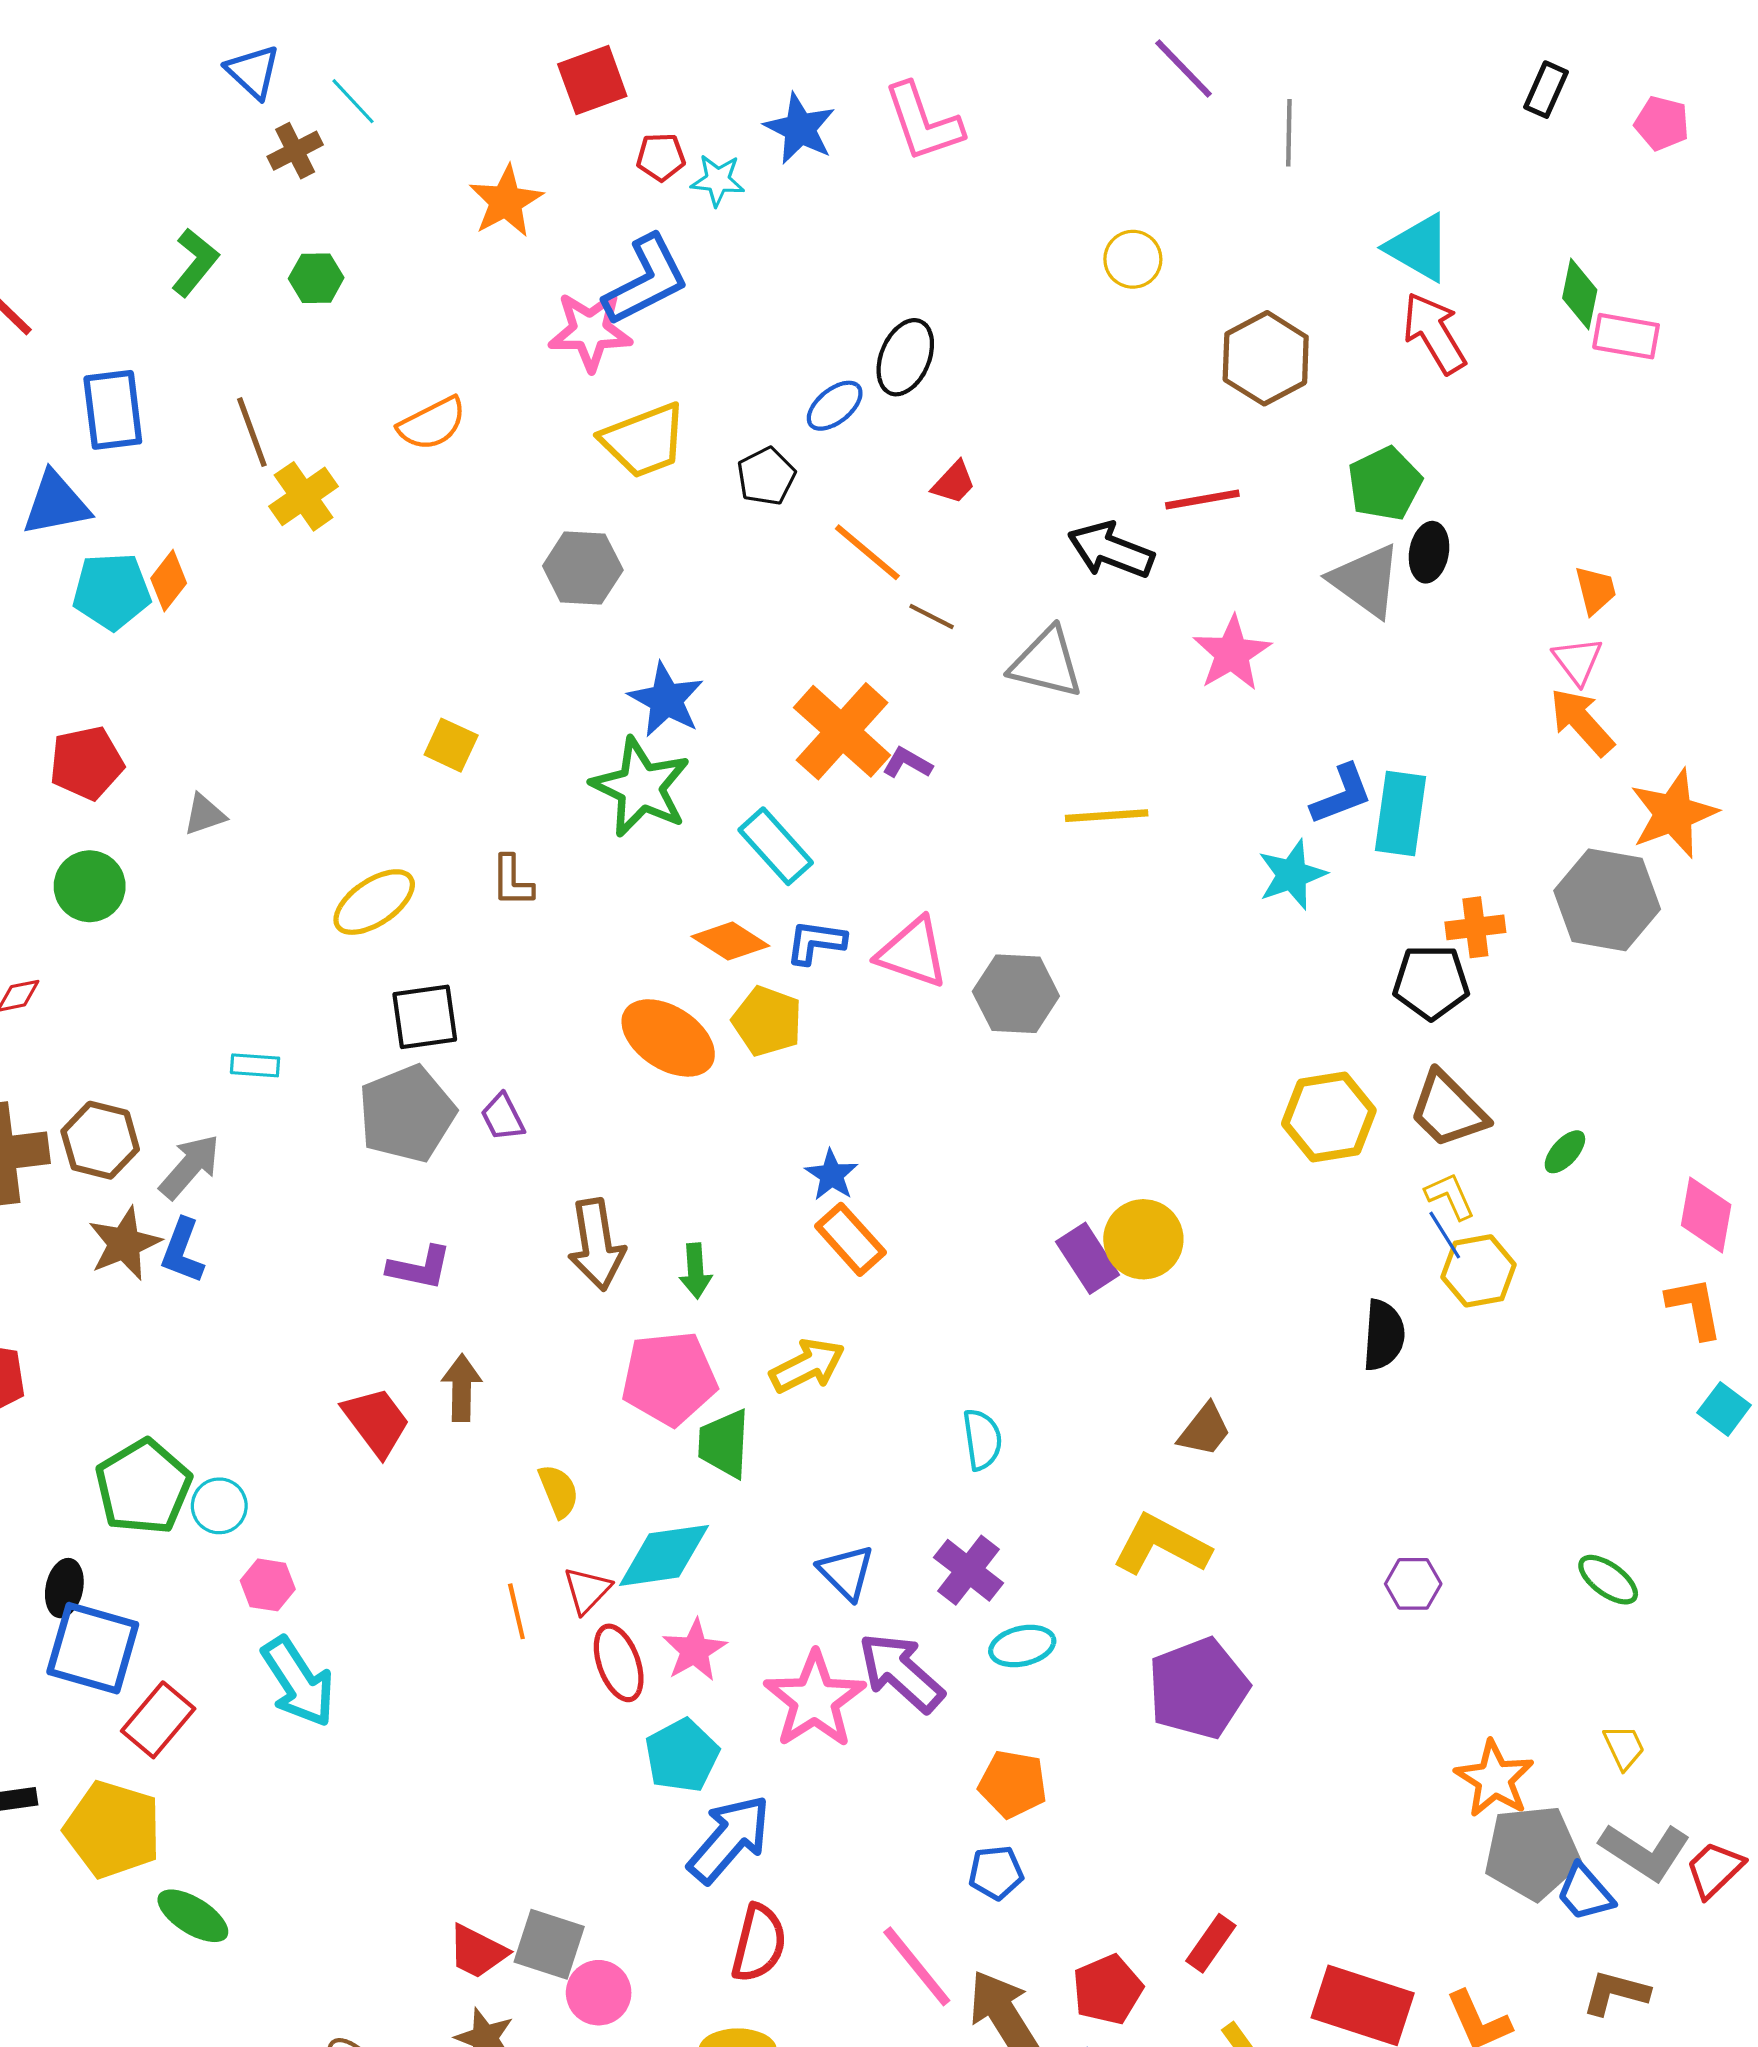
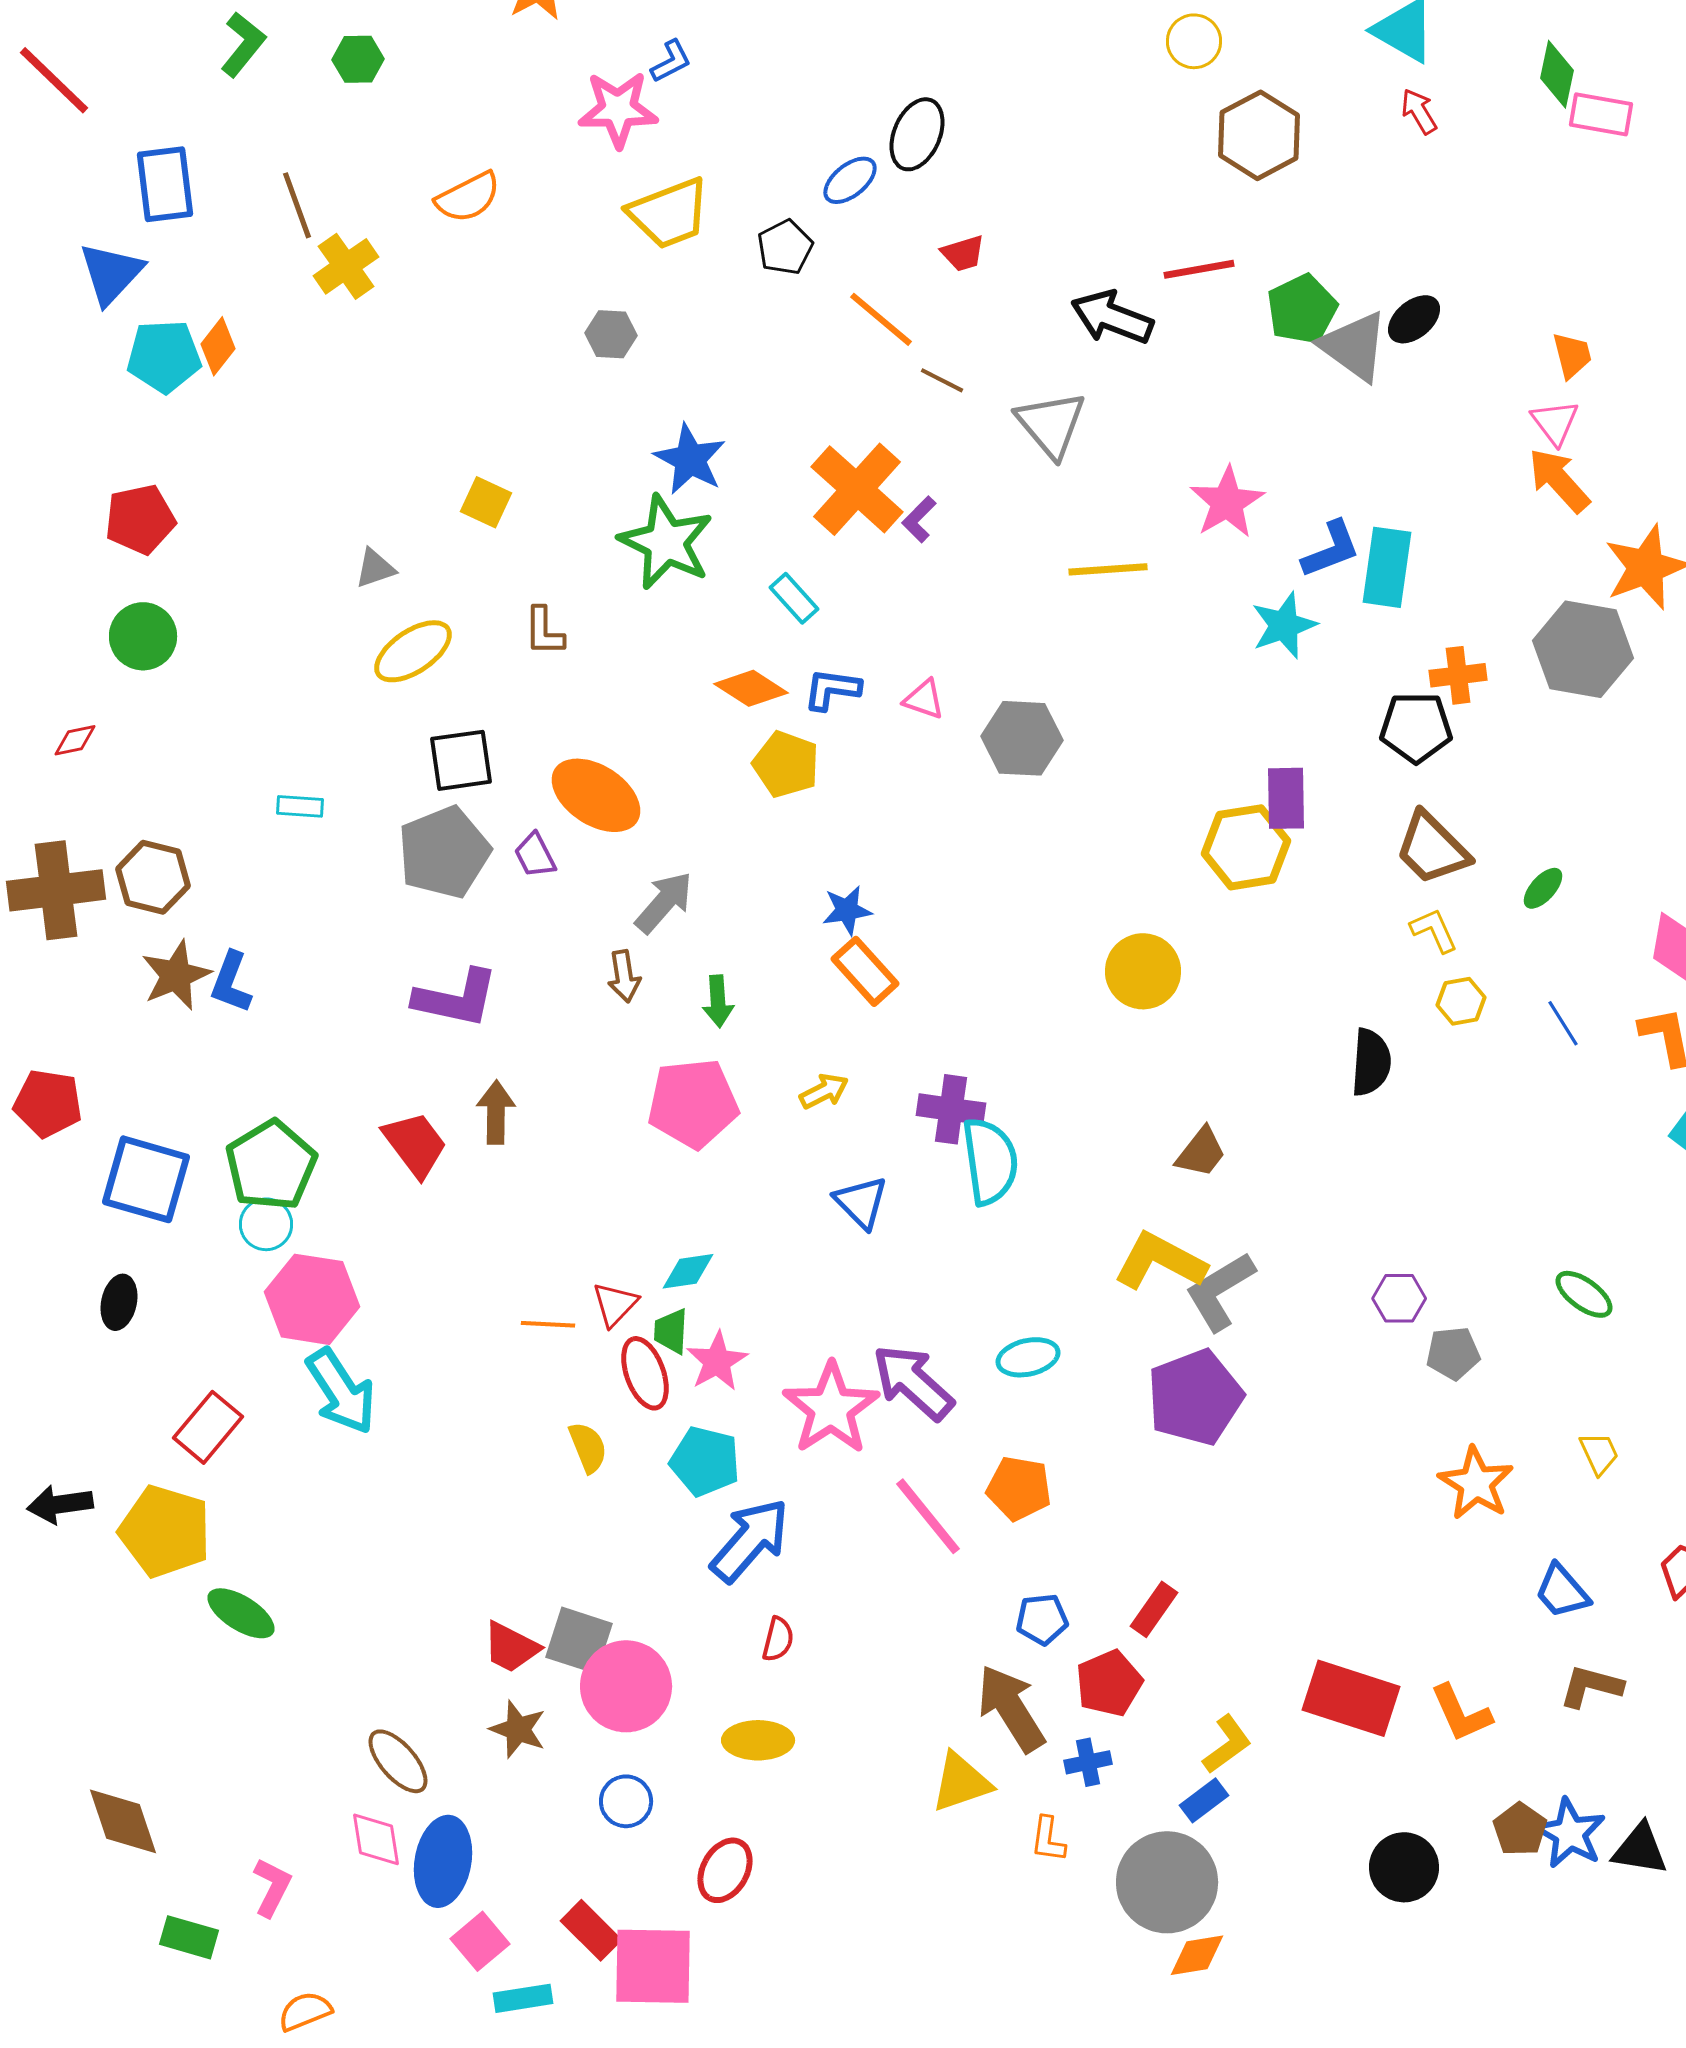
yellow circle: (1133, 259) -> (1194, 41), moved
blue L-shape: (646, 280) -> (671, 61), size x0.5
red arrow: (1434, 333) -> (1419, 111), size x0.6
red trapezoid: (954, 483) -> (963, 253), turned 30
green pentagon: (1385, 484) -> (1302, 309), moved
blue triangle: (56, 504) -> (111, 273), turned -36
black ellipse: (1429, 552) -> (1414, 319), turned 40
gray hexagon: (583, 568) -> (611, 334), size x0.7
pink star: (1232, 653) -> (1227, 502), moved
gray triangle: (1046, 663) -> (1051, 424), turned 36
purple L-shape: (907, 763) -> (919, 519), turned -75
gray triangle: (204, 815) -> (375, 568), moved
cyan rectangle: (776, 846) -> (794, 598), size x0.7
pink triangle: (913, 953) -> (924, 699), size x0.6
orange ellipse: (668, 1038) -> (596, 795), moved
yellow hexagon: (1329, 1117) -> (1246, 847), moved
gray arrow: (190, 1167) -> (664, 902), moved
blue star: (831, 1175) -> (847, 910), turned 30
blue line: (1445, 1235) -> (1563, 1023), moved
brown arrow: (596, 1245) -> (624, 976), size x0.6
purple rectangle: (1088, 1258) -> (1286, 798), moved, turned 32
purple L-shape: (419, 1268) -> (456, 998), size x1.4
yellow hexagon: (1479, 1271) -> (1461, 1001), size x0.7
yellow arrow: (807, 1366) -> (824, 1091), size x0.7
cyan semicircle: (982, 1439) -> (990, 1161), size x1.5
green trapezoid: (724, 1444) -> (671, 1331), moved, size x0.7
green pentagon: (143, 1487) -> (271, 1165), moved
yellow semicircle: (559, 1491) -> (588, 1447), moved
cyan diamond: (664, 1555) -> (688, 1271), size x0.6
purple cross: (968, 1570) -> (951, 1109), moved, turned -30
blue triangle: (846, 1572) -> (861, 1202), moved
pink hexagon: (268, 1585) -> (312, 1299), size x1.8
orange line: (516, 1611) -> (548, 1324), turned -74
blue square: (93, 1648) -> (146, 1179), moved
cyan pentagon: (682, 1756) -> (705, 1461), turned -30
gray L-shape: (1645, 1852) -> (1220, 1291), moved, turned 116
gray pentagon: (1532, 1853) -> (1453, 1353), moved, size x0.6
blue pentagon: (996, 1873) -> (1042, 1619), moved
red semicircle: (759, 1943) -> (778, 1639), size x0.6
red rectangle: (1211, 1943) -> (1154, 1609), moved
pink line: (917, 1966) -> (928, 1516), moved
pink circle: (599, 1993) -> (626, 1686), size x1.5

